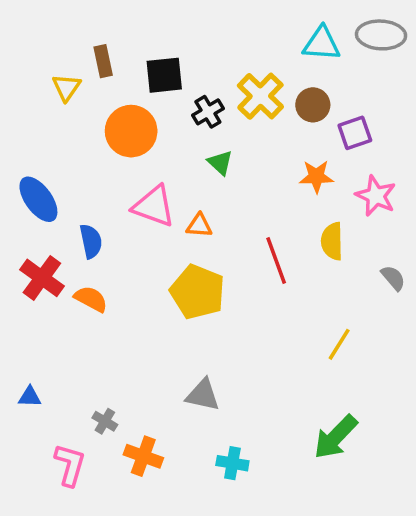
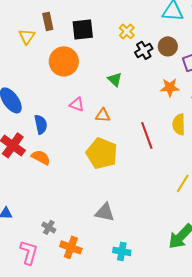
yellow cross: (260, 96) -> (127, 31), moved, size x0.6
black cross: (208, 112) -> (144, 50), moved
pink triangle: (154, 206) -> (77, 104), size x0.6

